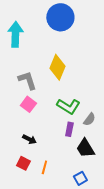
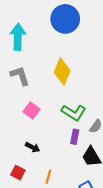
gray L-shape: (27, 80) -> (20, 76), moved
red square: (23, 163) -> (18, 173), moved

